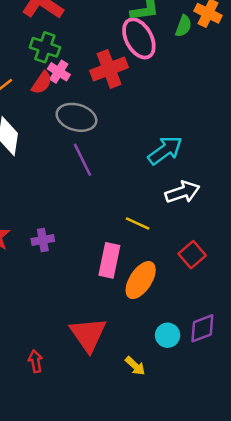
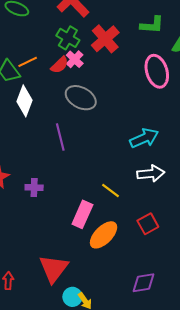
pink ellipse: (139, 38) -> (157, 71), moved
red cross: (109, 69) -> (105, 39), moved, turned -32
purple line: (83, 160) -> (60, 137), moved
cyan circle: (168, 335) -> (72, 297), moved

